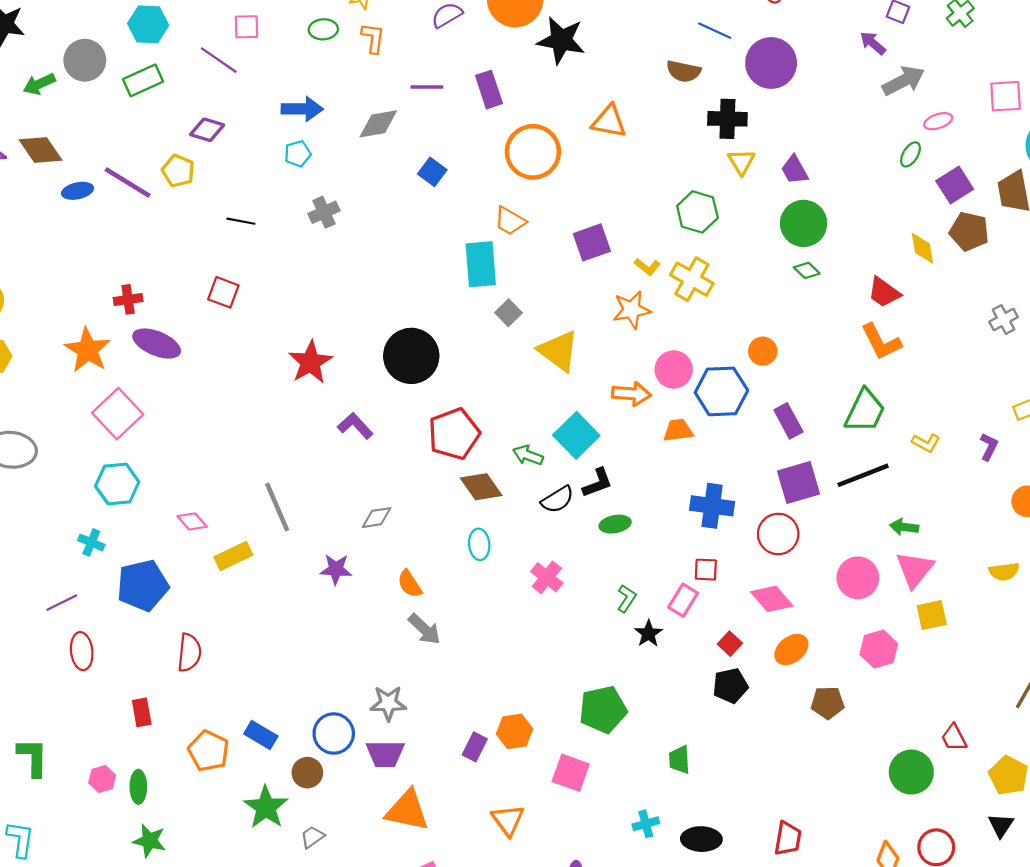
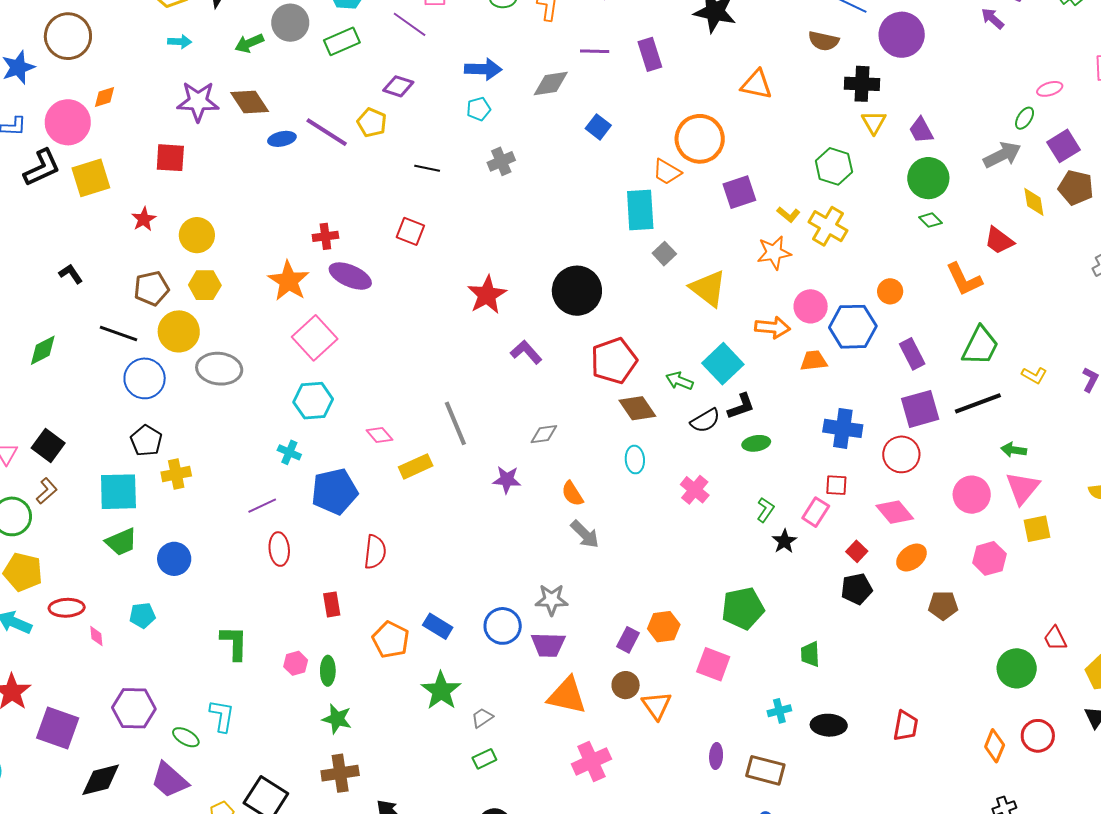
gray arrow: (903, 81) -> (1002, 155), moved
orange circle: (533, 152) -> (700, 139), moved
orange L-shape: (881, 342) -> (964, 279), moved
brown circle: (307, 773) -> (626, 685), moved

